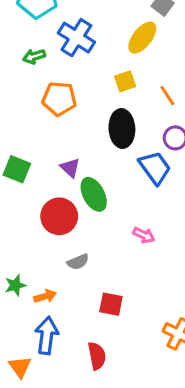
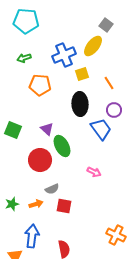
blue cross: (76, 38) -> (64, 55), moved, turned 35
orange arrow: (45, 296) -> (36, 204), moved
red square: (111, 304) -> (64, 206), moved

